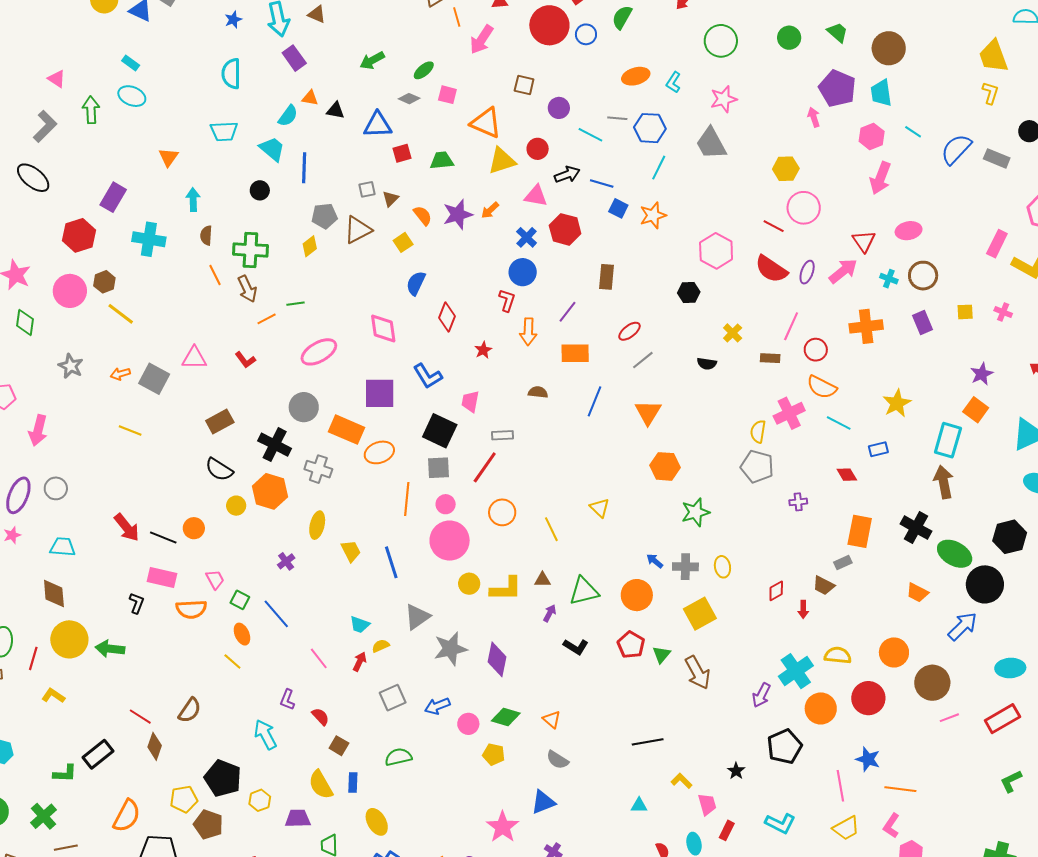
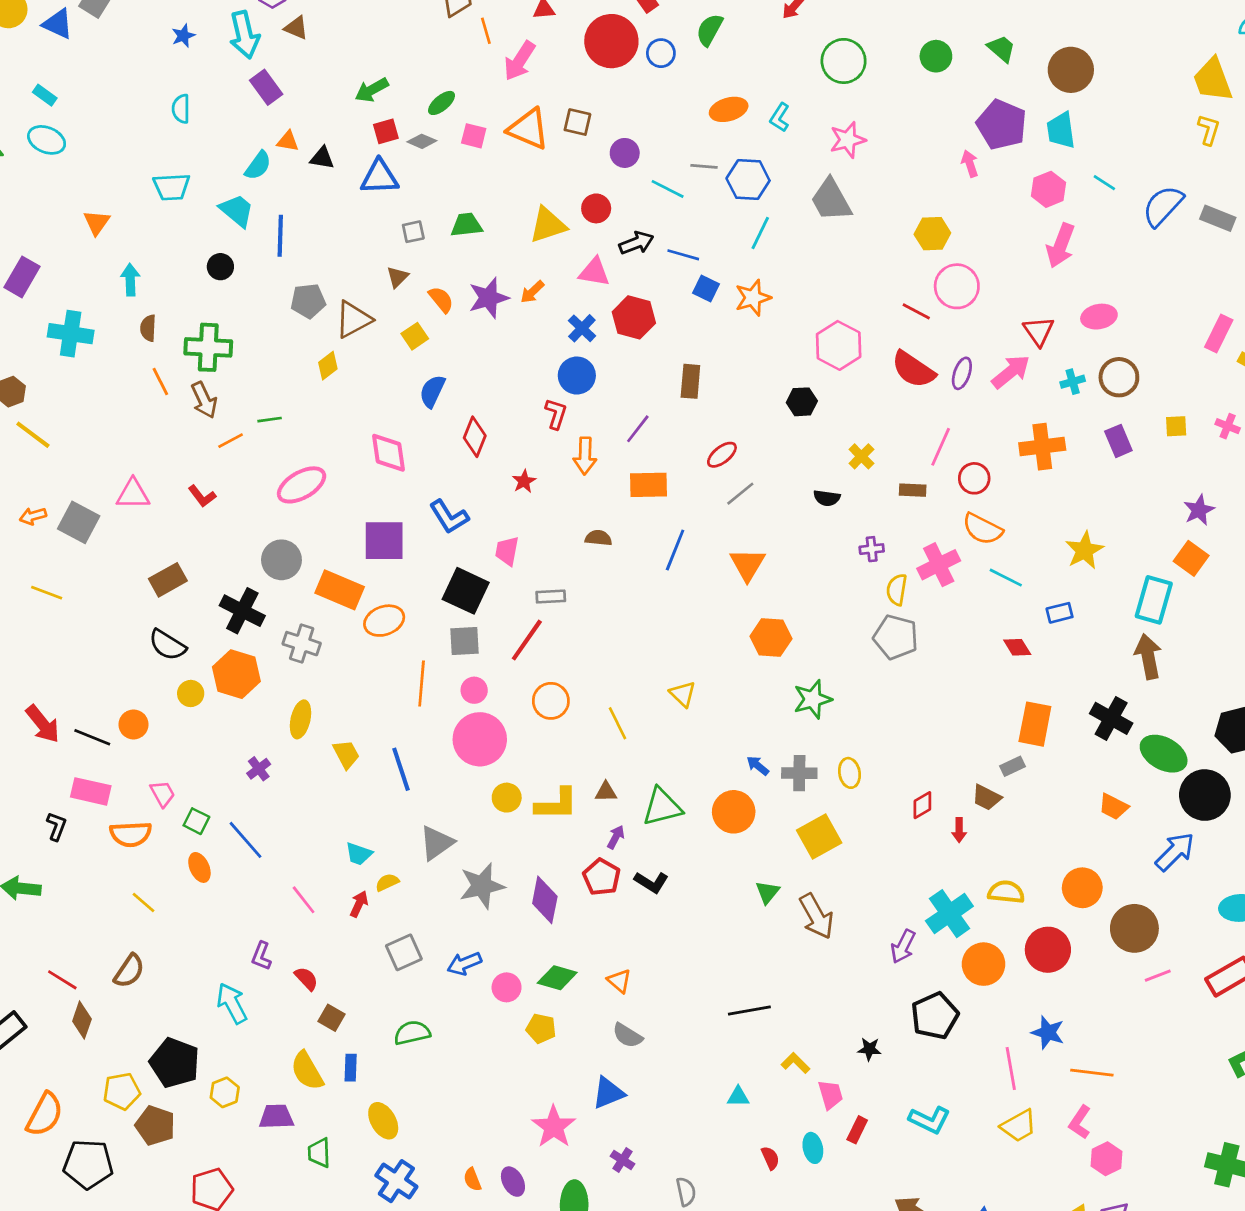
cyan semicircle: (231, 74) -> (181, 109), size x0.7
orange triangle: (486, 123) -> (528, 129), moved
red square: (402, 153) -> (386, 131), moved
gray square: (367, 189) -> (413, 232), moved
yellow diamond: (310, 246) -> (328, 366), moved
cyan cross: (889, 279) -> (1073, 382), turned -36
purple cross: (798, 502) -> (872, 549), moved
red pentagon: (631, 645) -> (602, 877), moved
yellow line: (232, 662) -> (143, 903), moved
black star: (736, 771) -> (869, 1049), turned -30

